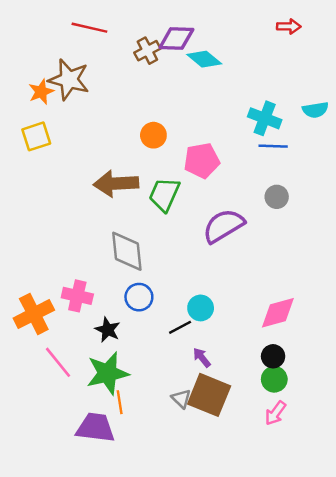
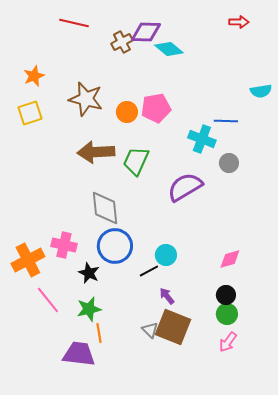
brown star: (69, 80) -> (86, 99), moved
cyan cross: (265, 118) -> (202, 139), moved
pink pentagon: (202, 161) -> (156, 108), moved
blue circle: (139, 297) -> (115, 246), size x1.5
pink diamond: (278, 313) -> (230, 259), size x0.7
green star: (108, 373) -> (89, 309), size x0.7

